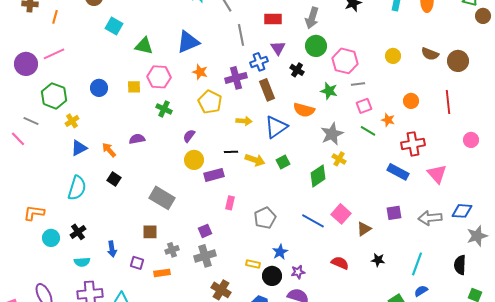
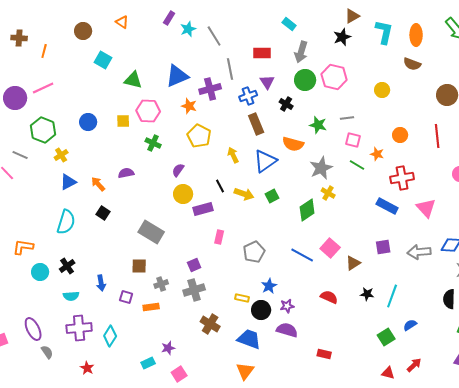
brown semicircle: (430, 54) -> (412, 64), moved
pink hexagon: (345, 61) -> (334, 77), moved
purple cross: (236, 78) -> (210, 89), moved
pink square: (364, 106) -> (353, 140), turned 35
yellow arrow: (244, 121) -> (233, 155), turned -119
black line: (231, 152) -> (220, 186), turned 64
cyan line: (417, 264) -> (392, 296), moved

